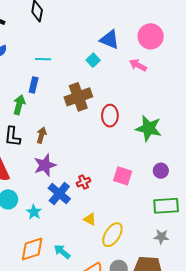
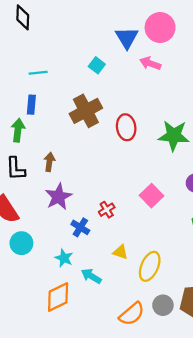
blue triangle: (110, 40) -> (127, 38), moved, turned 45
pink square: (123, 176) -> (151, 196), turned 36
blue cross: (59, 194) -> (80, 227), size x0.7
cyan star: (34, 212) -> (64, 258), moved
cyan arrow: (62, 252) -> (91, 276), moved

